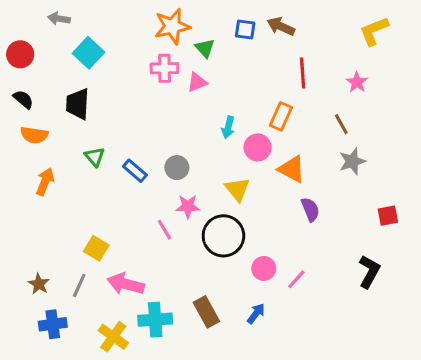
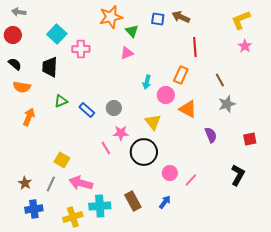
gray arrow: (59, 19) -> (19, 12), moved
pink cross: (164, 68) -> (81, 49), moved
pink star: (357, 82) -> (245, 46), moved
green triangle: (95, 157) -> (61, 101), turned 48
purple semicircle: (310, 209) -> (211, 135), moved
yellow cross: (113, 337) -> (73, 217), turned 36

